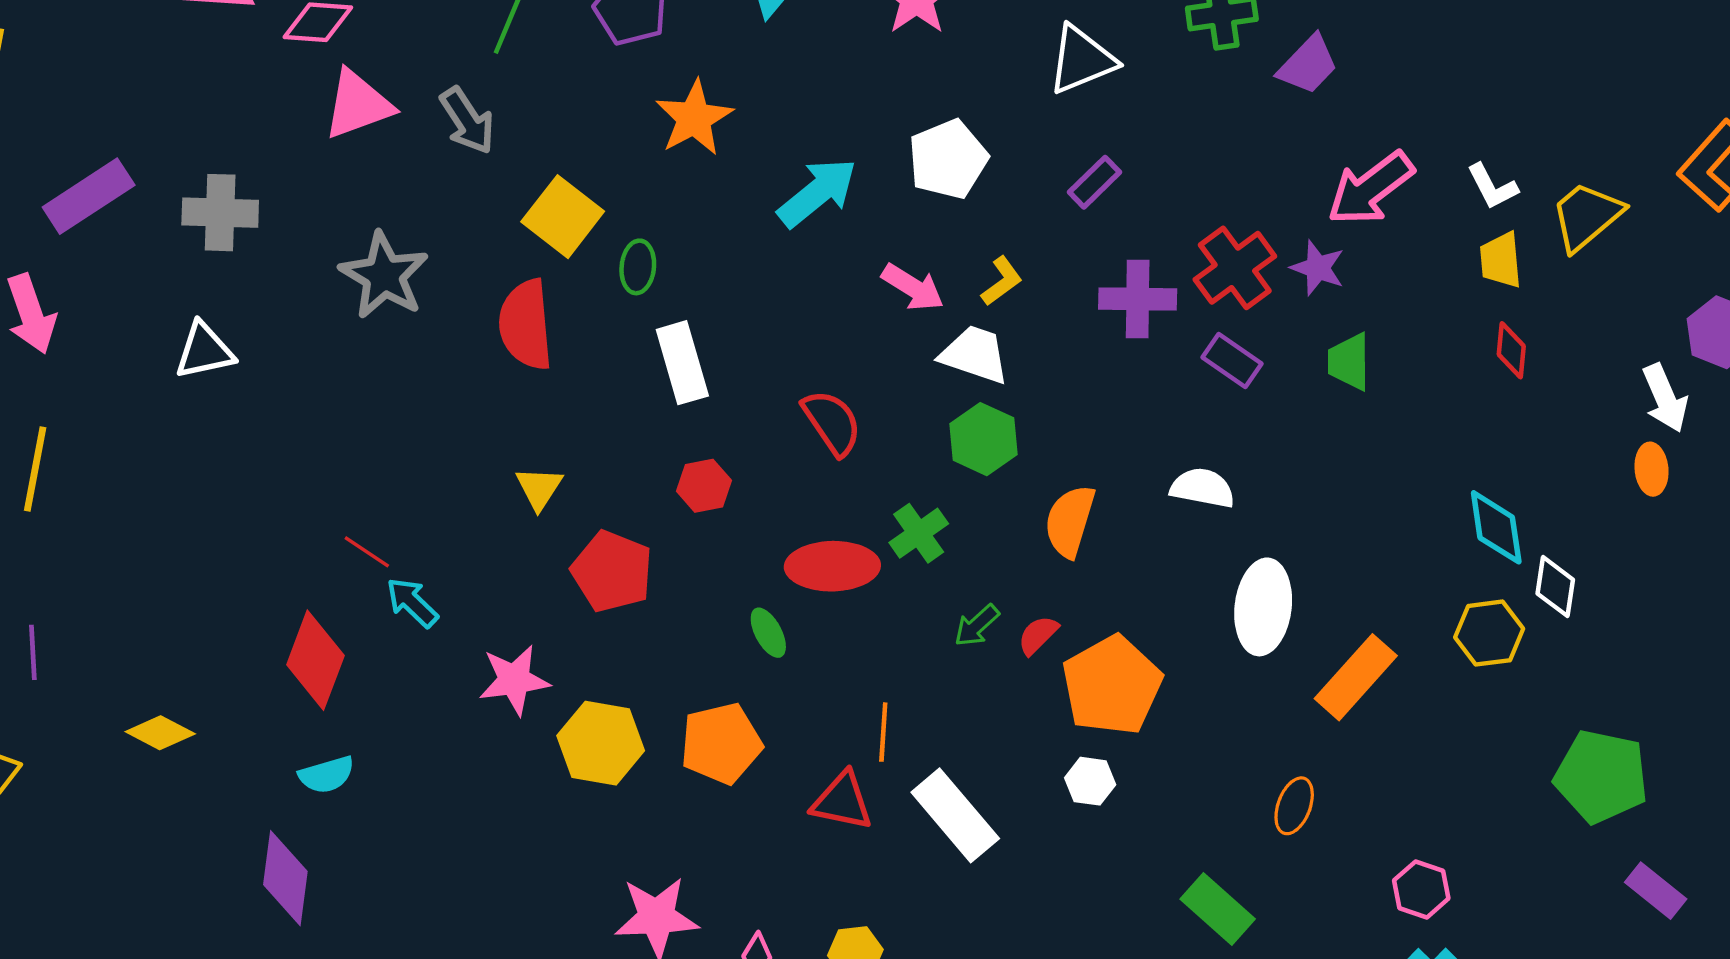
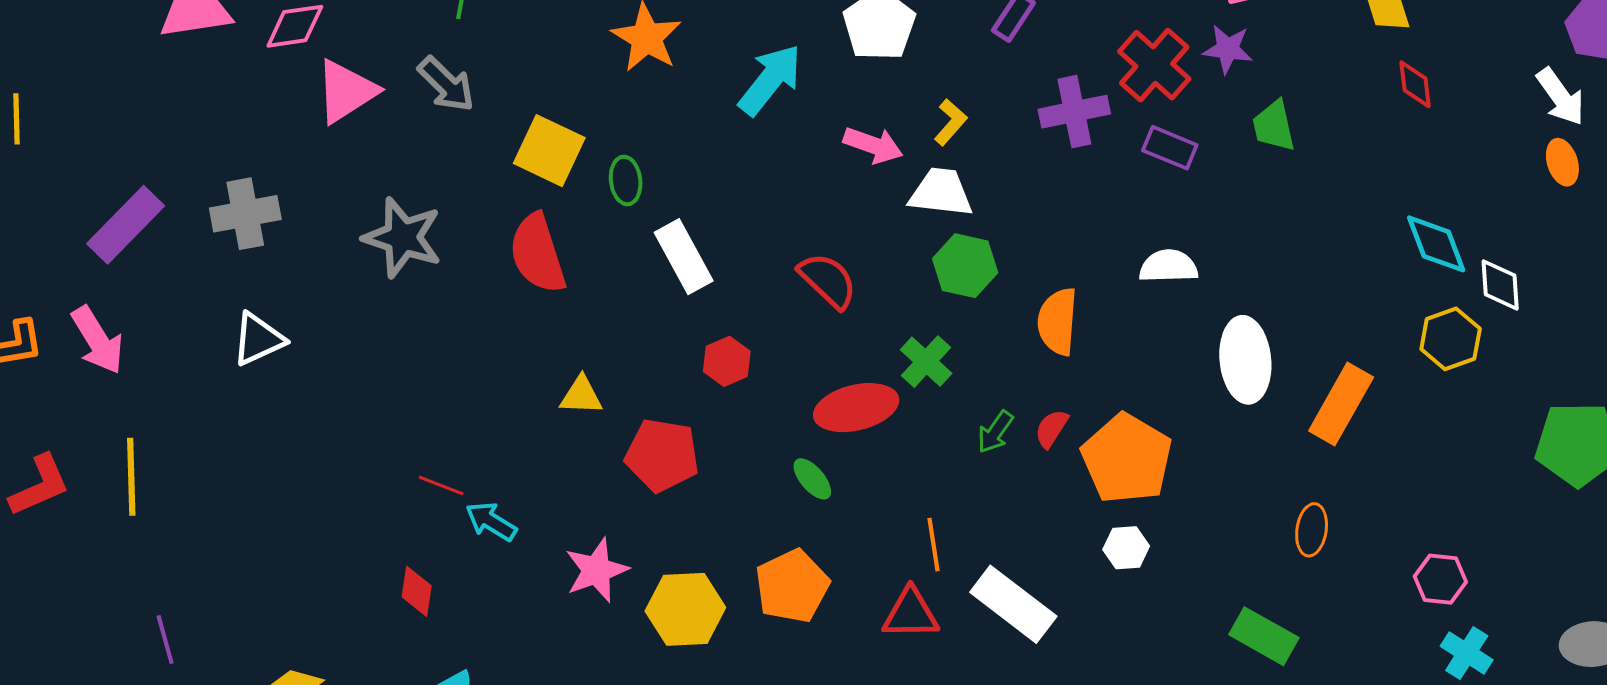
yellow triangle: (539, 488) -> (581, 396), turned -48
red diamond: (315, 660) -> (417, 591), size x0.6

